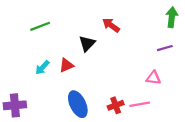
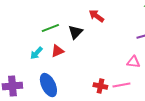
green line: (40, 26) -> (50, 28), moved
blue ellipse: (78, 104) -> (48, 85), moved
red cross: (116, 105) -> (100, 86), turned 32

